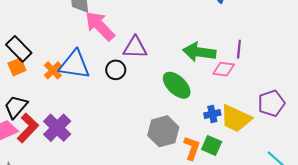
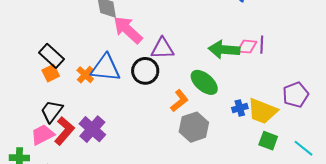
pink diamond: (224, 69) -> (247, 47), moved
black circle: (116, 70) -> (145, 71), size x1.4
green square: (212, 145) -> (268, 141), moved
orange L-shape: (192, 148) -> (179, 101), moved, turned 35

